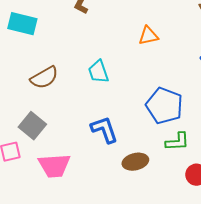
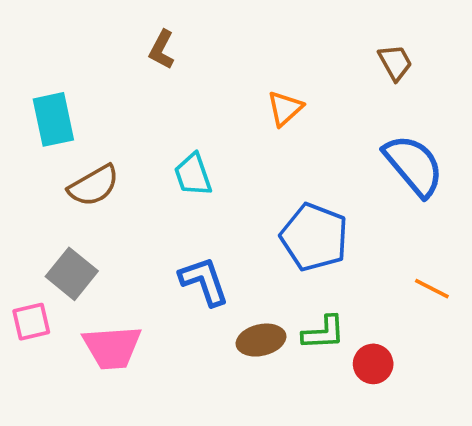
cyan rectangle: (22, 24) -> (53, 119), moved, turned 64
orange triangle: (148, 36) -> (285, 108), turned -30
green L-shape: (177, 142) -> (323, 333), moved

